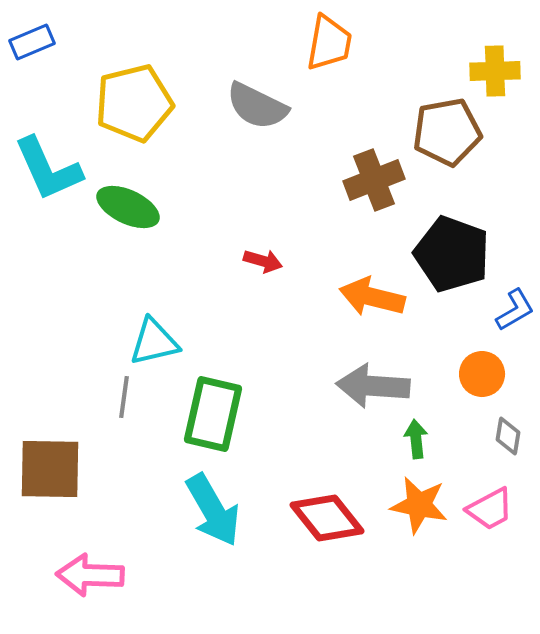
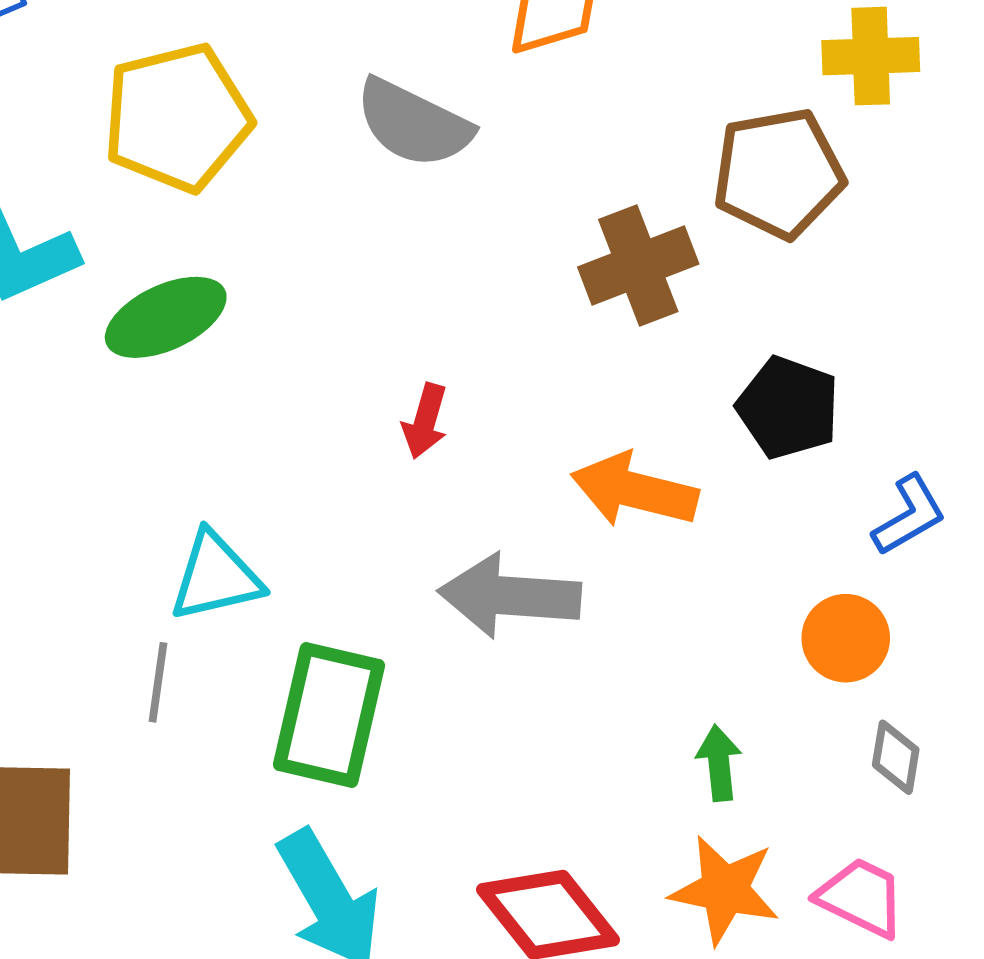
green ellipse: (128, 207) -> (166, 317), turned -50
black pentagon: (452, 254) -> (788, 408), size x0.7
red arrow: (263, 261) -> (425, 421), turned 90
gray arrow: (373, 386) -> (510, 596), moved
pink trapezoid: (490, 509) -> (861, 897), turned -126

